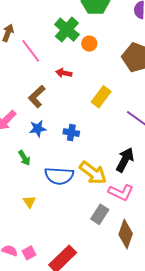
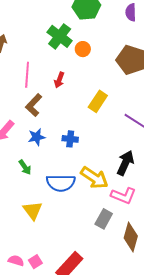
pink line: (31, 51) -> (27, 75), moved, turned 45
red arrow: (64, 73) -> (59, 80), turned -77
yellow triangle: (29, 202) -> (33, 210), size x1.5

